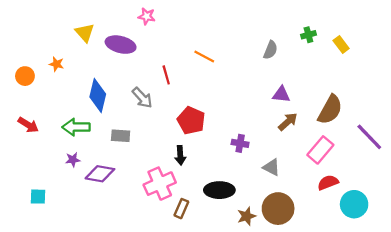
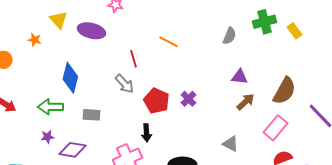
green cross: (308, 35) -> (264, 22), size x1.6
orange star: (56, 64) -> (34, 40), moved
gray arrow: (142, 98) -> (124, 84), moved
purple cross: (240, 143) -> (188, 99), moved, turned 35

